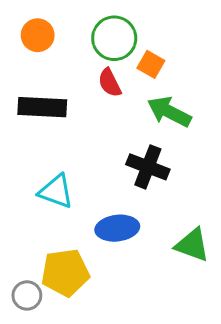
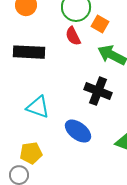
blue ellipse: (117, 228) -> (78, 131), turned 44
yellow pentagon: (65, 273) -> (31, 153), moved, size x0.7

